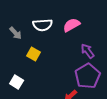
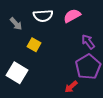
white square: (17, 82) -> (17, 73), size x1.5

